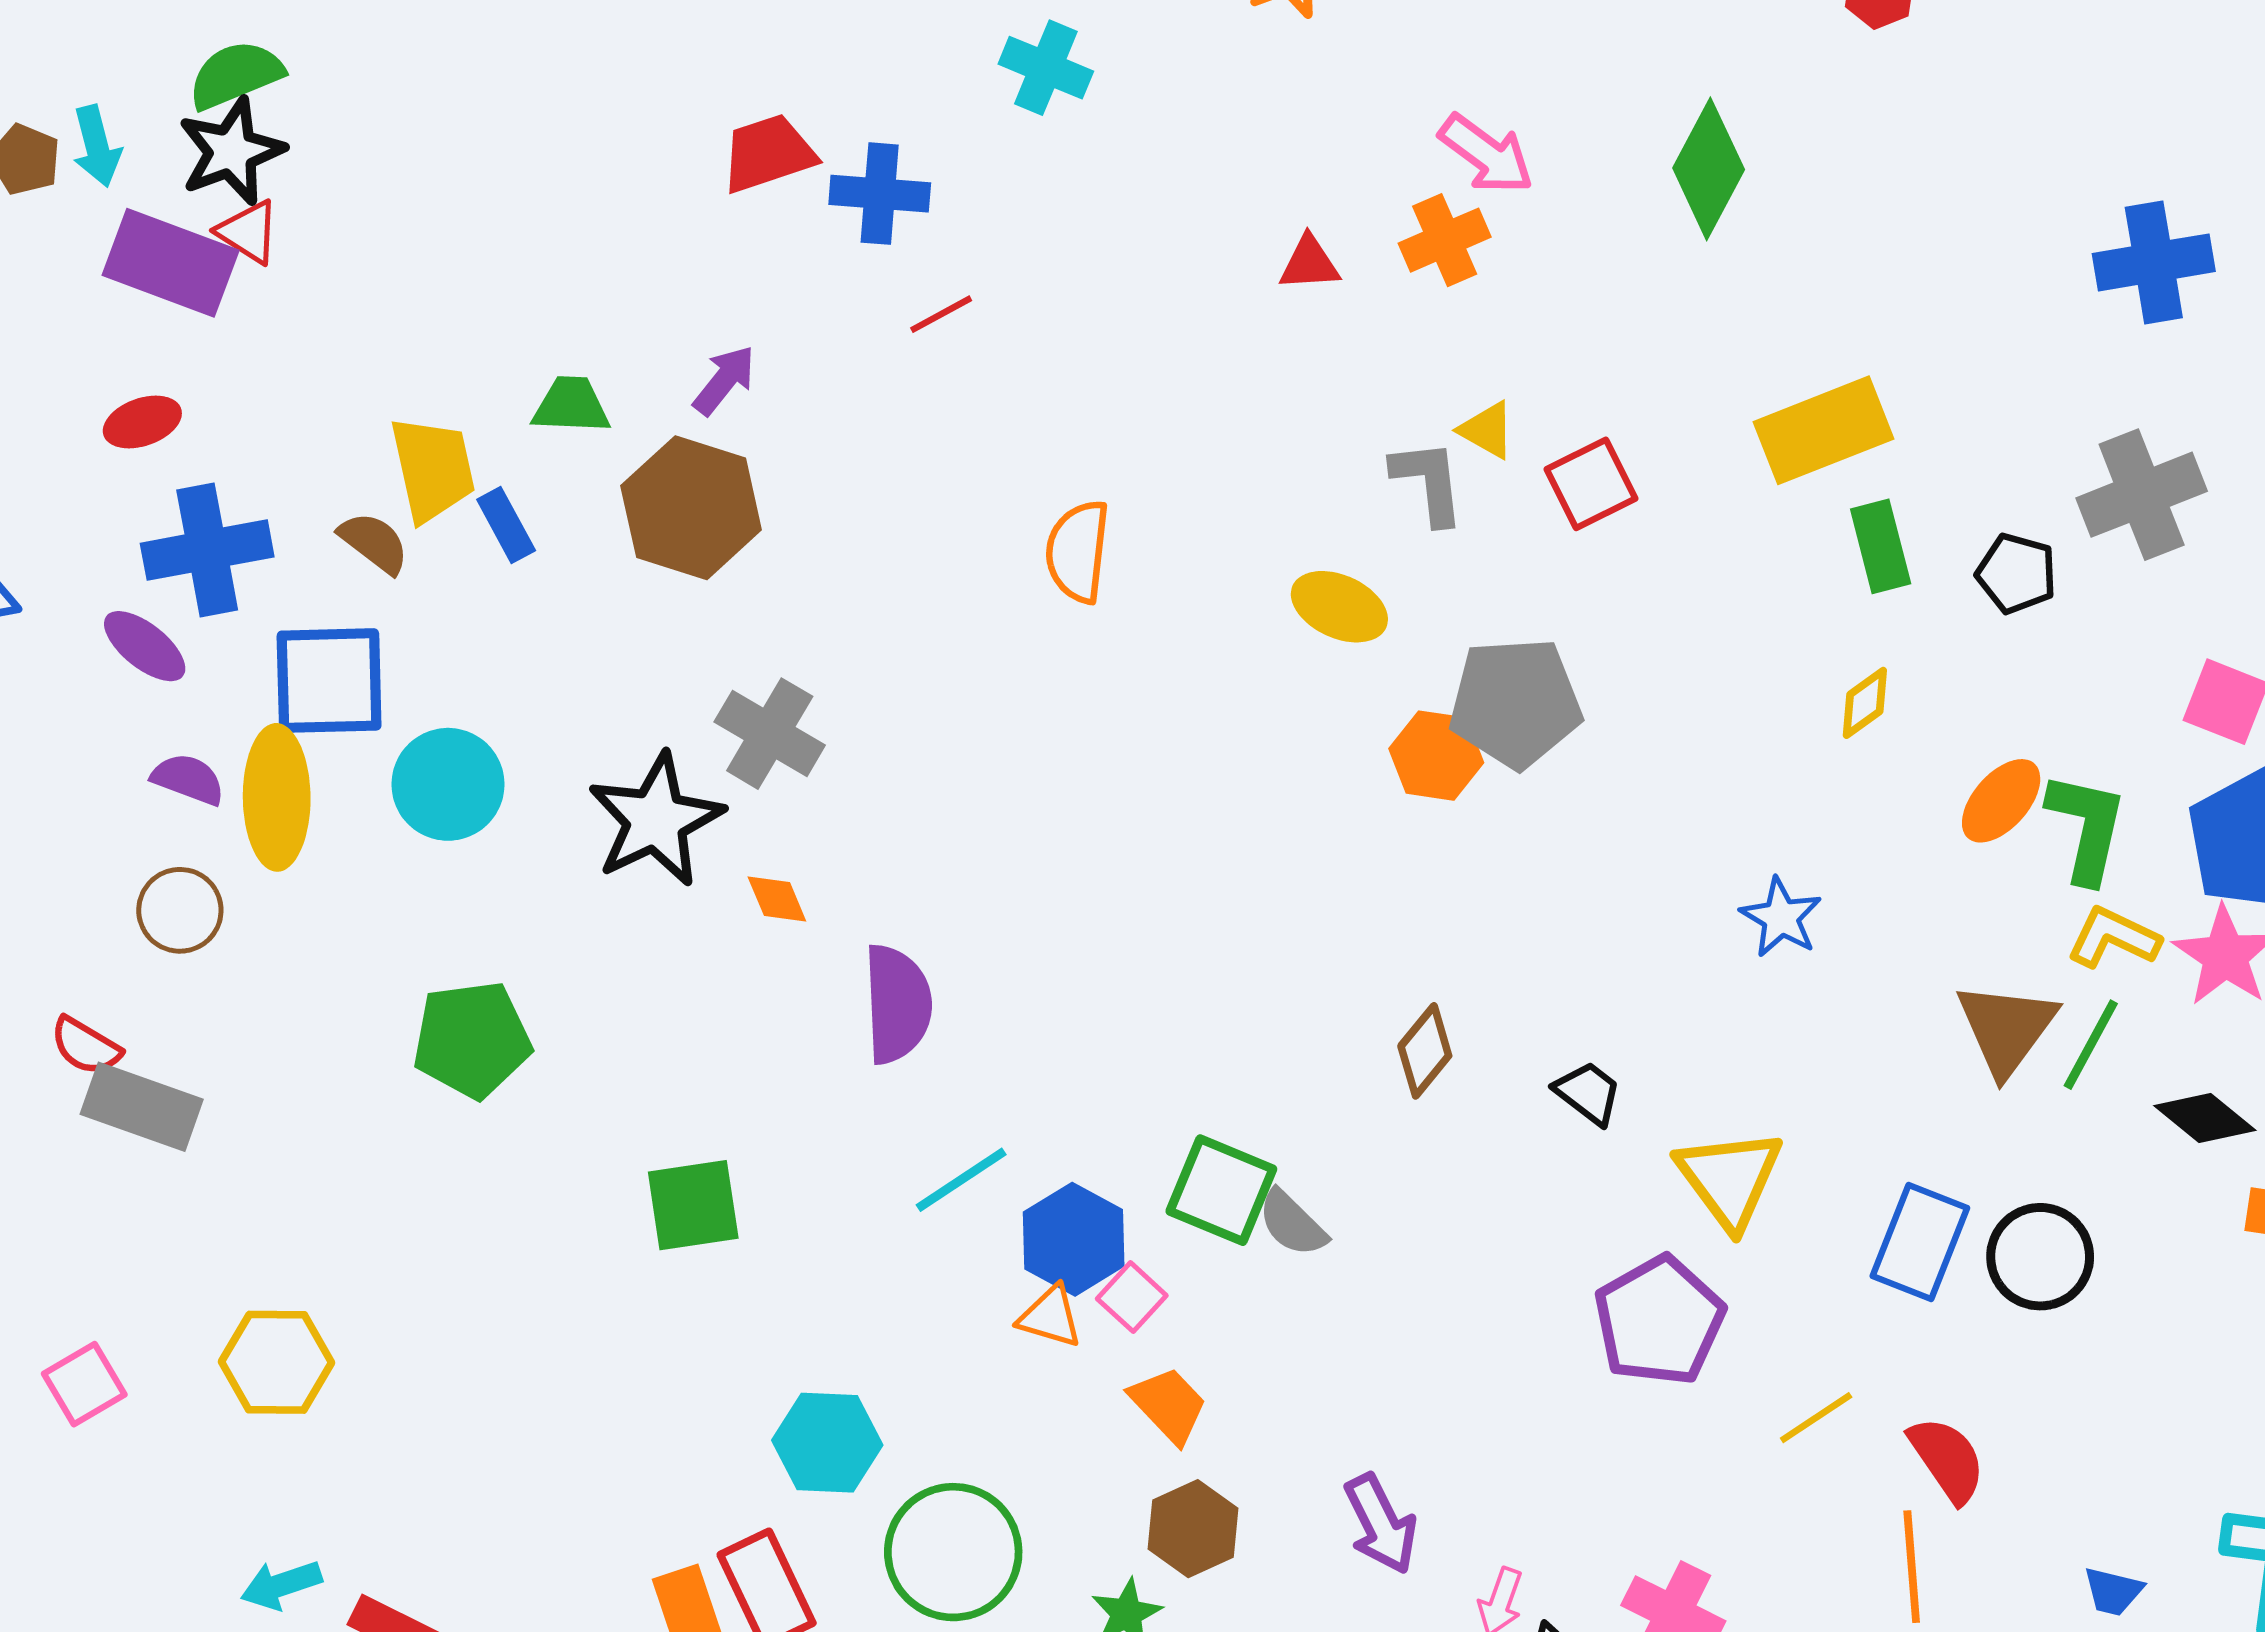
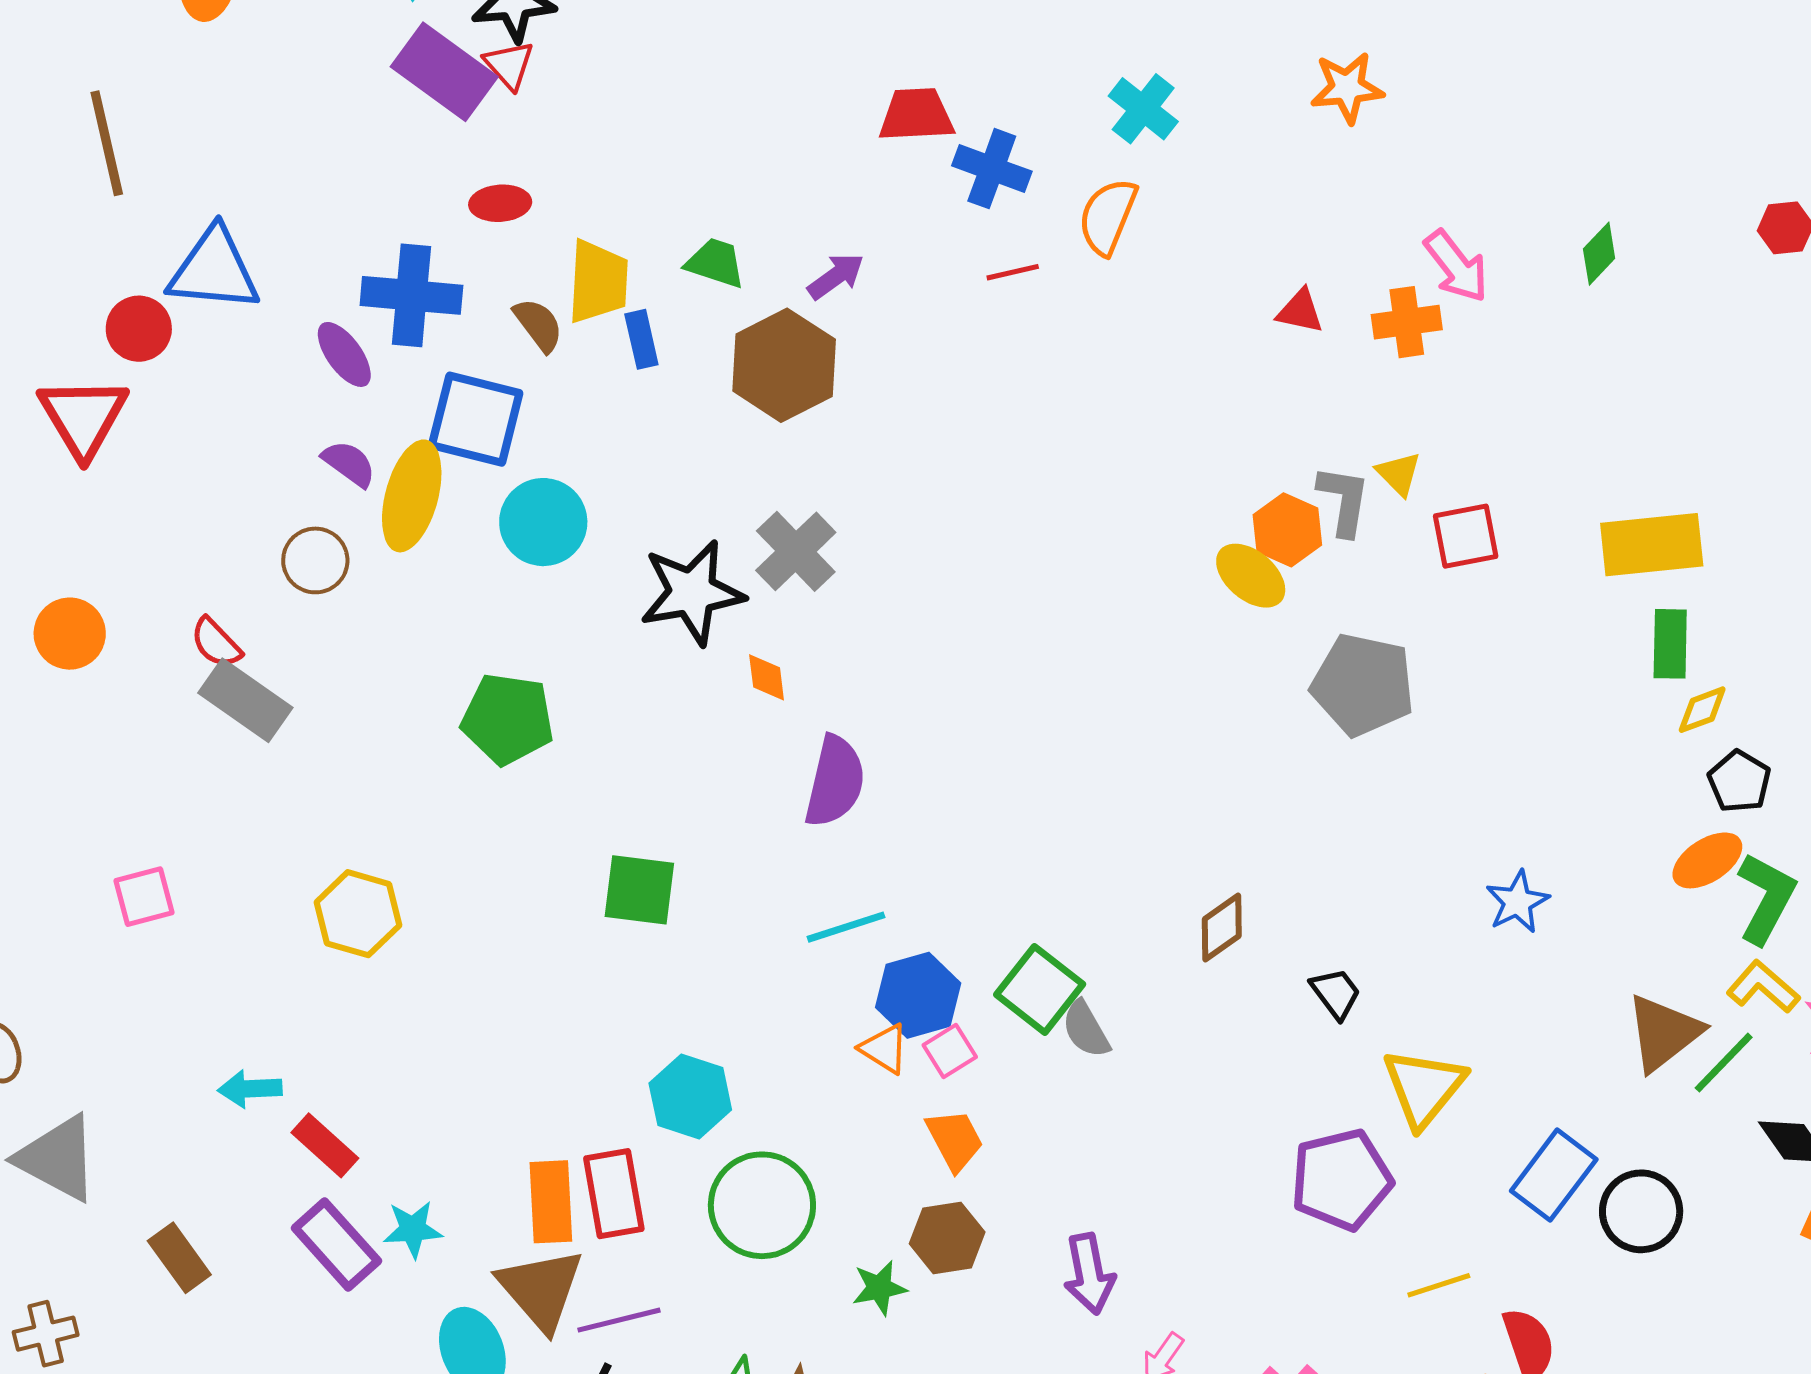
green diamond: (1709, 169) -> (1599, 254), moved, size x0.6
red ellipse: (142, 422) -> (500, 203), moved
orange semicircle: (1078, 551) -> (1108, 216), moved
black pentagon: (2016, 573) -> (1739, 781), moved
yellow diamond: (1865, 703) -> (1702, 710), moved
orange hexagon: (1436, 756) -> (1287, 530), moved
yellow hexagon: (277, 1362) -> (358, 914), moved

